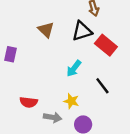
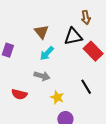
cyan arrow: (74, 68) -> (47, 53), moved
gray arrow: (53, 117) -> (42, 76), moved

